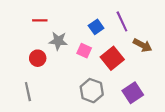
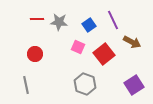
gray star: (58, 41) -> (59, 22), moved
purple square: (133, 93) -> (134, 85), moved

